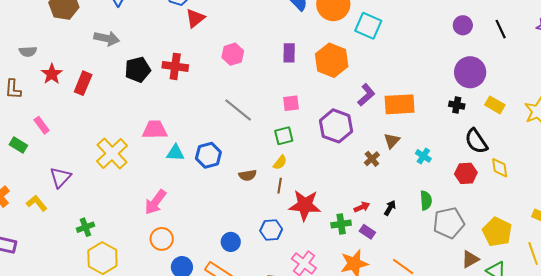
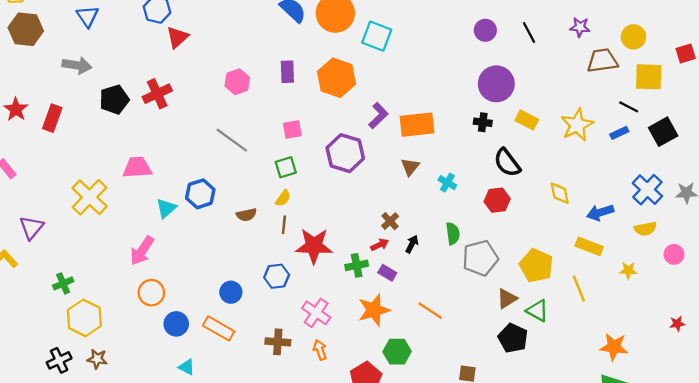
pink hexagon: (233, 54) -> (237, 82), moved
red cross: (175, 66) -> (157, 94), turned -30
cyan triangle: (175, 153) -> (166, 208), moved, turned -42
brown cross: (372, 159) -> (390, 221), moved
yellow diamond: (500, 168) -> (560, 193), moved

